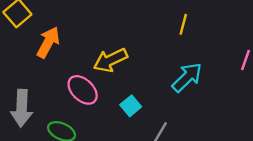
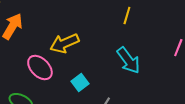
cyan arrow: (187, 77) -> (128, 60), turned 96

